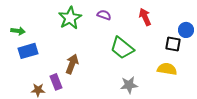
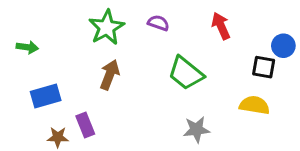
blue rectangle: (28, 51) -> (46, 96), moved
brown arrow: (72, 64) -> (110, 75), moved

